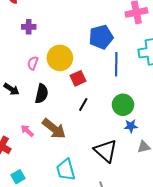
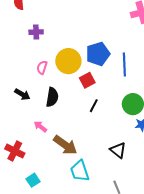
blue pentagon: (101, 37) -> (98, 54), moved
brown arrow: (54, 129) -> (65, 145), moved
pink arrow: (27, 131) -> (40, 127), moved
black triangle: (106, 151) -> (118, 150), size x0.7

